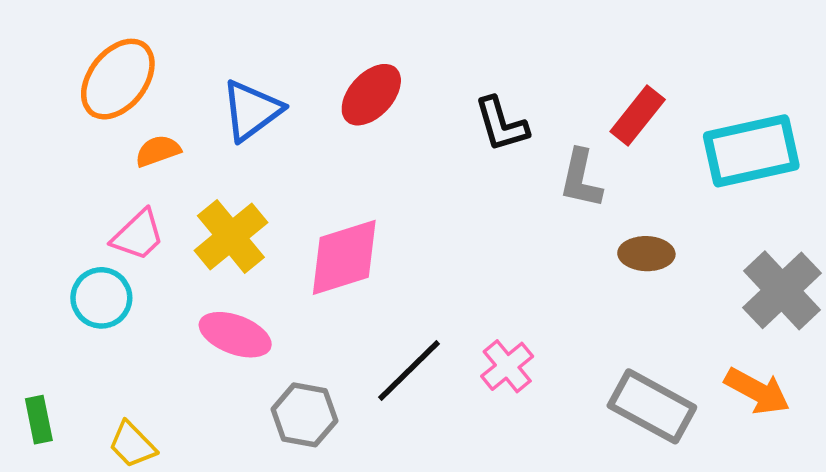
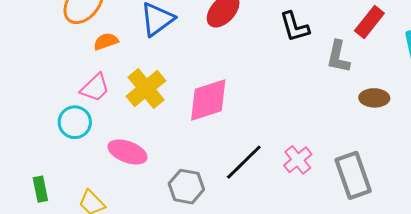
pink ellipse: (235, 335) -> (128, 152), moved
gray rectangle: (652, 406) -> (353, 175), moved, turned 42

